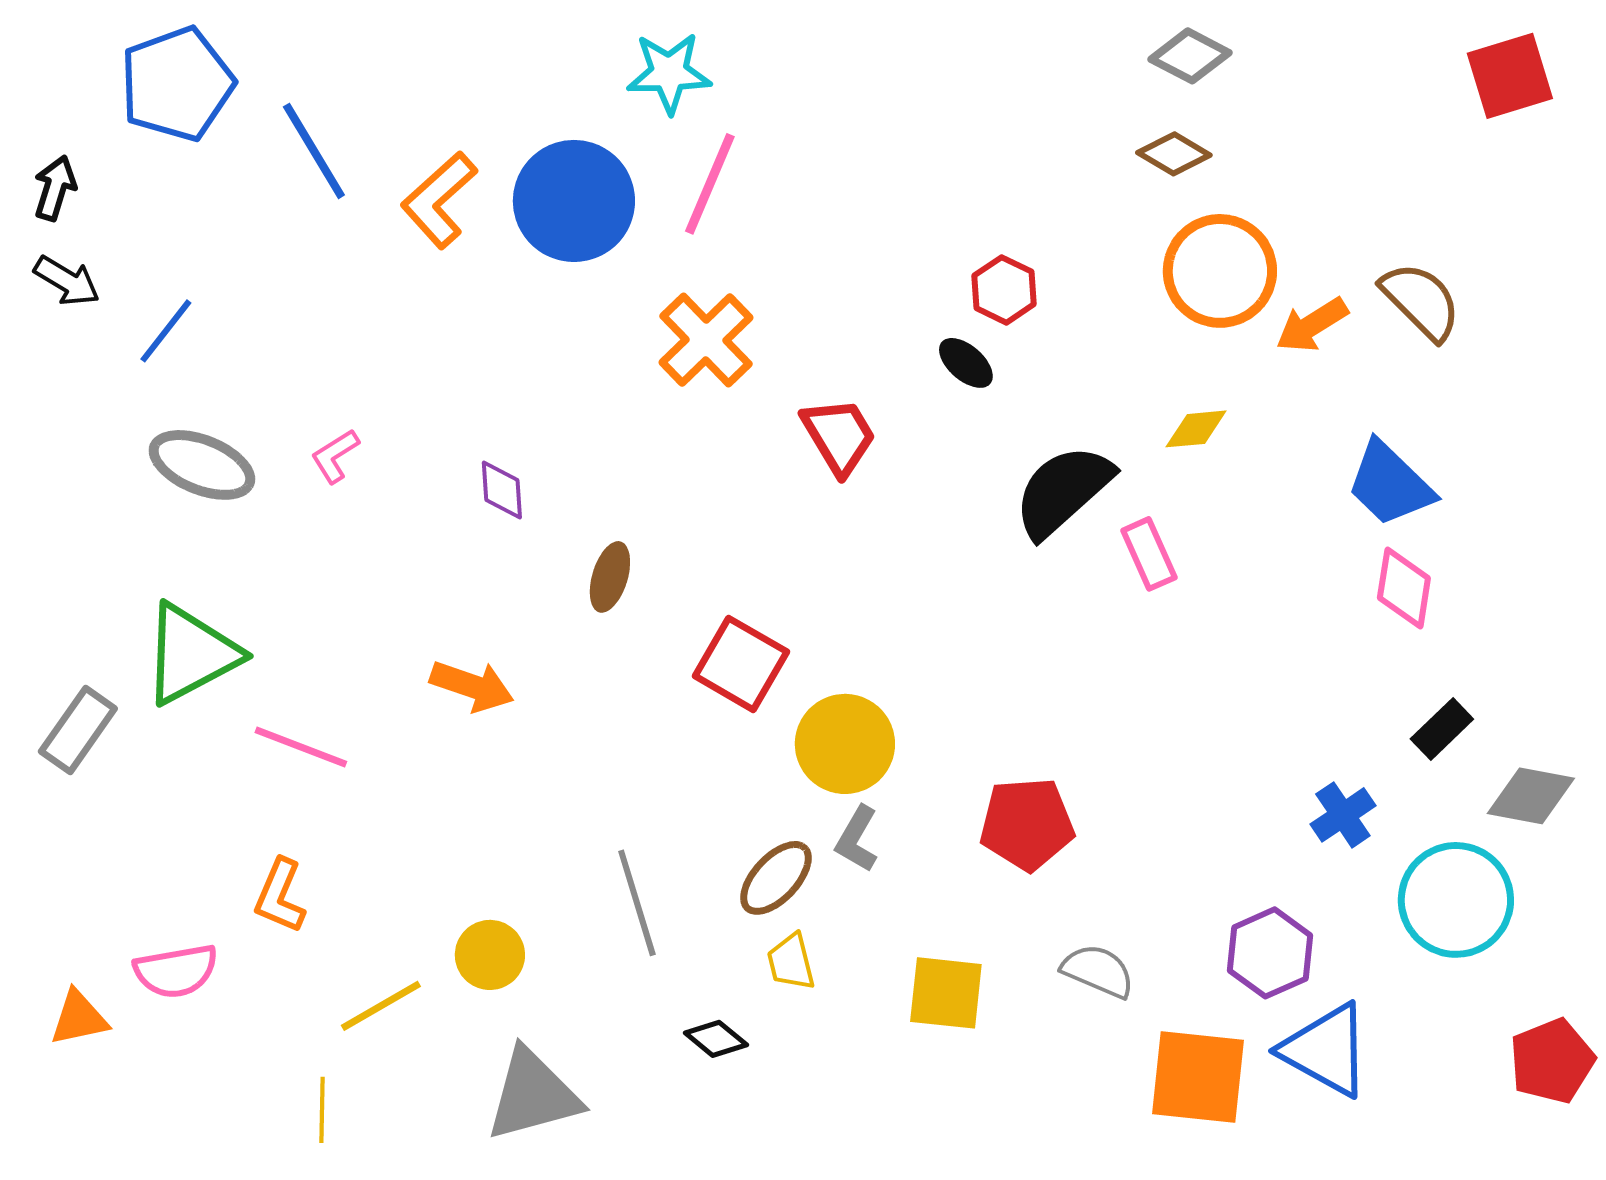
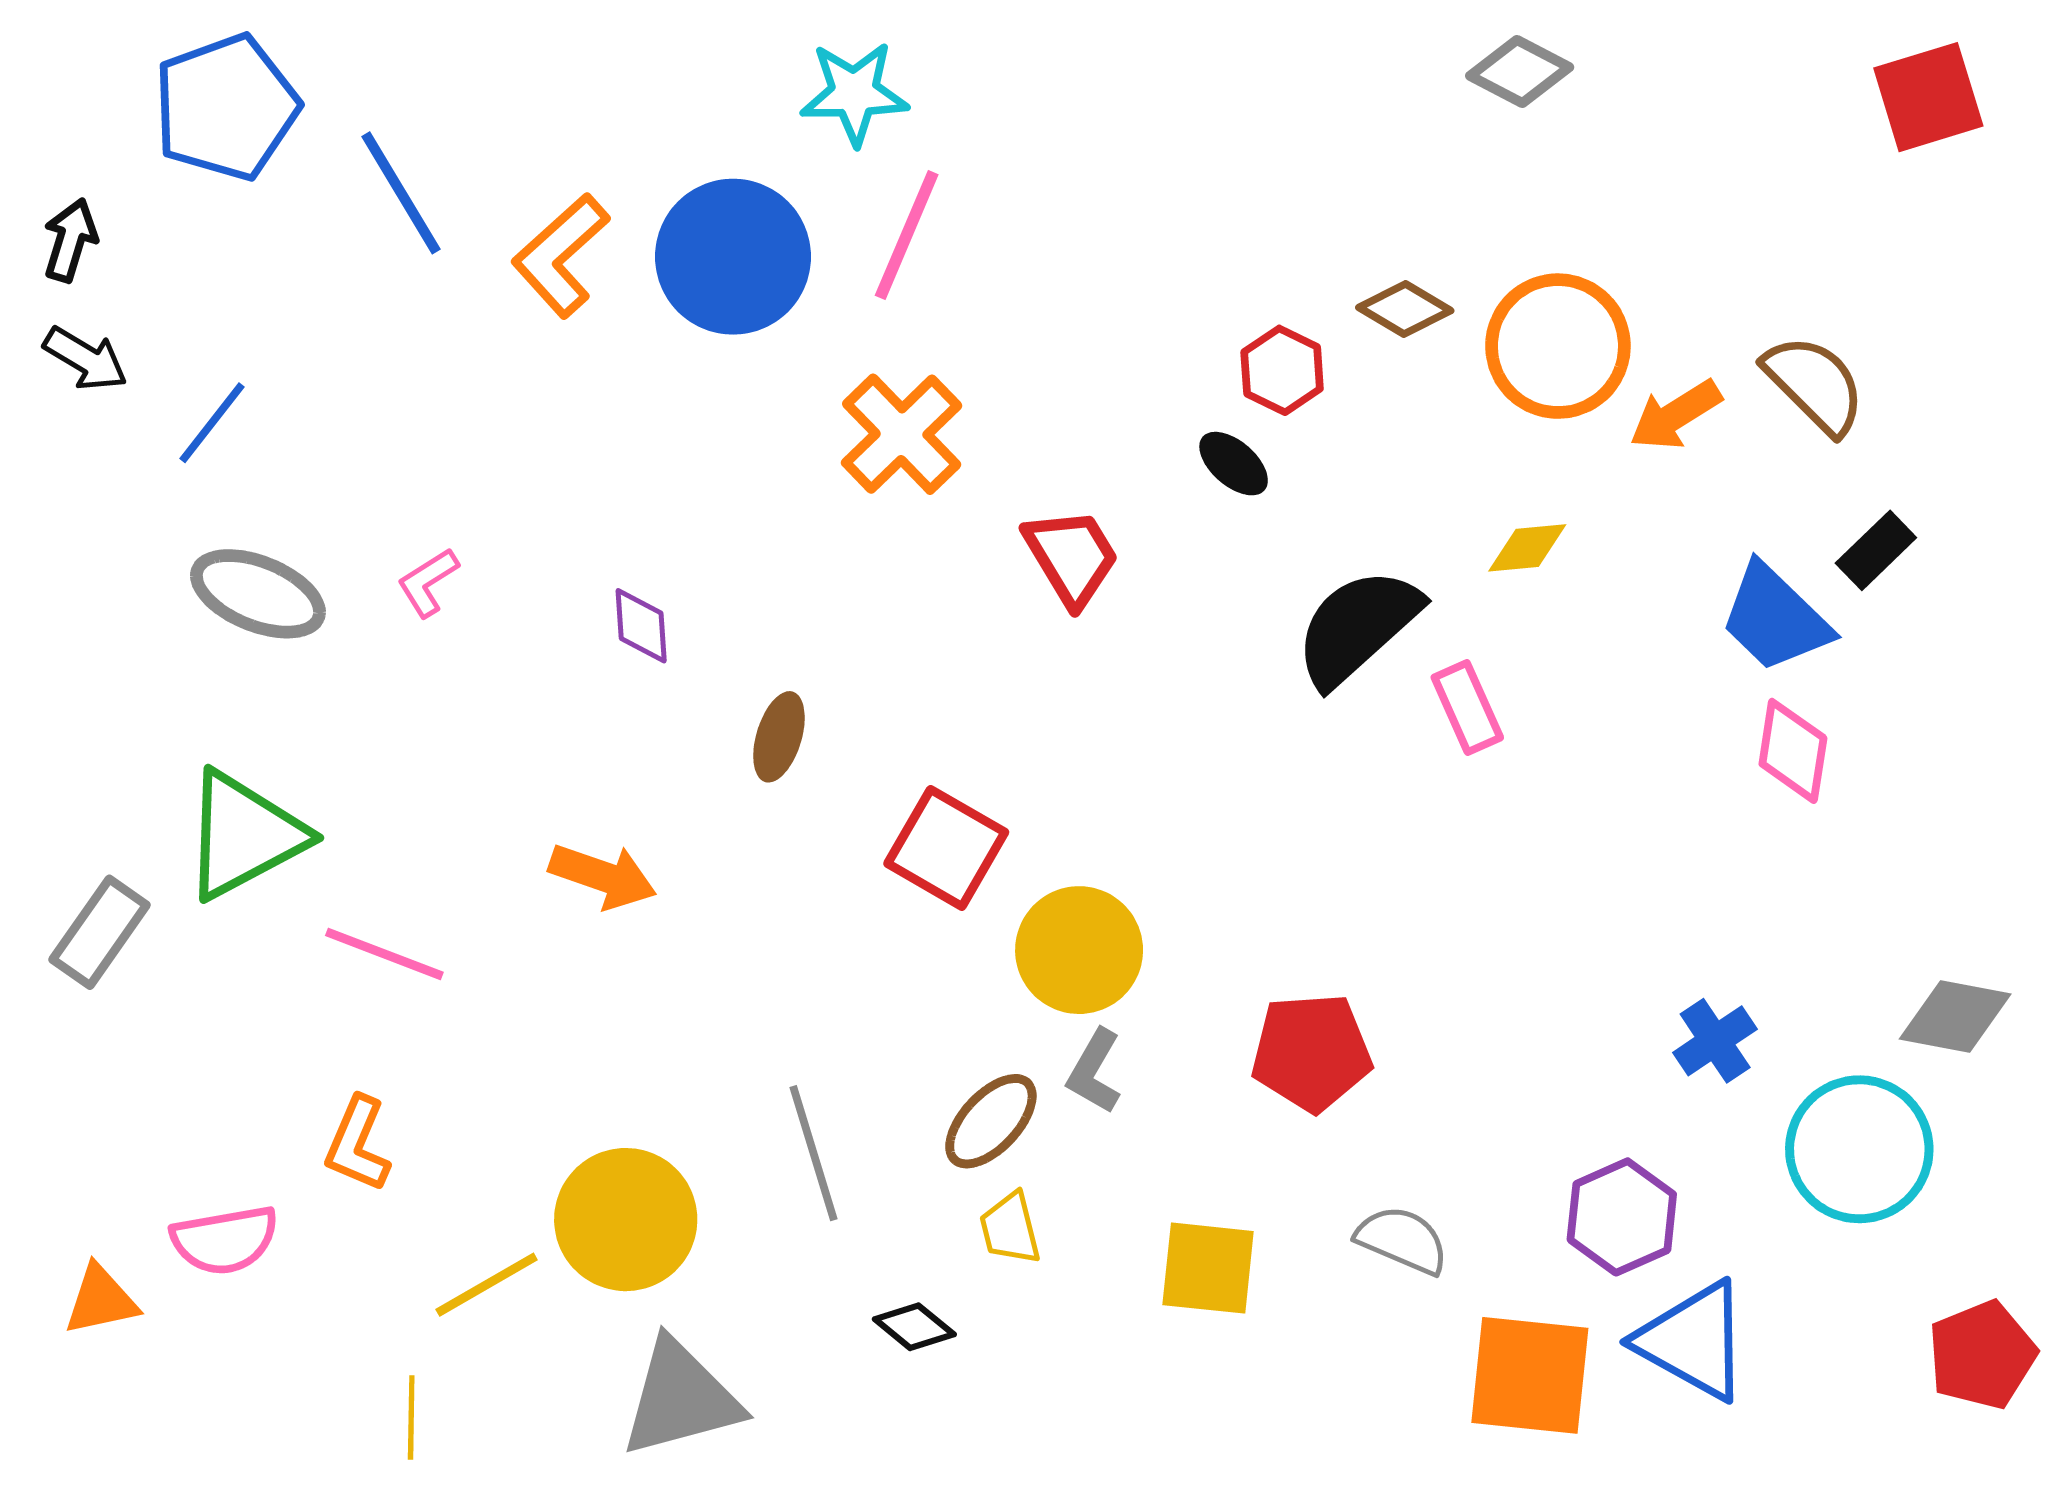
brown diamond: (1174, 154) -> (1405, 309), moved
black rectangle: (1442, 729) -> (1876, 550), moved
yellow circle: (490, 955) -> (626, 1220), size x1.6

